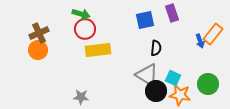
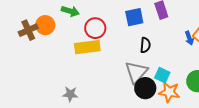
red circle: (85, 29) -> (95, 28), moved
orange circle: (38, 50) -> (45, 25), moved
gray triangle: (147, 75) -> (136, 72), turned 40

